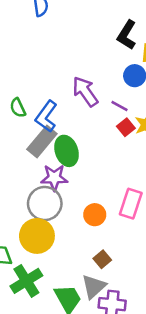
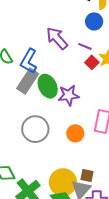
purple star: (54, 178) -> (69, 95), moved
yellow circle: (37, 236) -> (63, 182), moved
brown square: (102, 259) -> (87, 175), moved, turned -32

